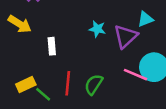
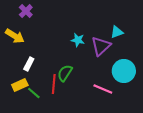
white rectangle: (52, 46) -> (29, 64), moved, turned 32
pink line: (135, 75) -> (103, 89), moved
green semicircle: (94, 84) -> (65, 73), moved

